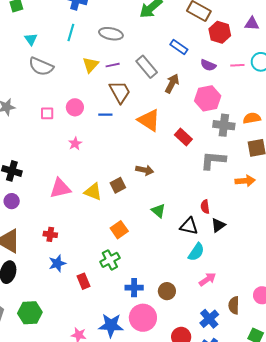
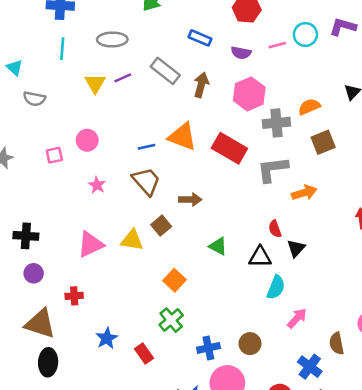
gray semicircle: (41, 66) -> (34, 99), size x0.7
brown trapezoid: (120, 92) -> (146, 181), moved
blue line: (105, 115) -> (146, 147), moved
red rectangle: (183, 137) -> (229, 148), size x1.5
orange arrow: (245, 181) -> (304, 193), moved
red cross: (50, 234) -> (74, 296), moved

